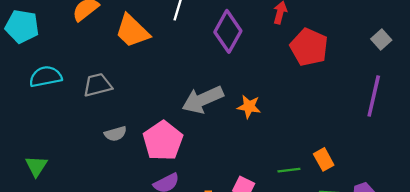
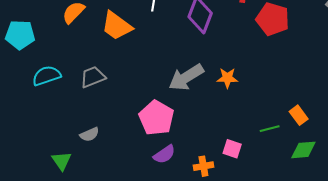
gray semicircle: (115, 134) -> (89, 134), moved
green triangle: (36, 166) -> (62, 161), moved

